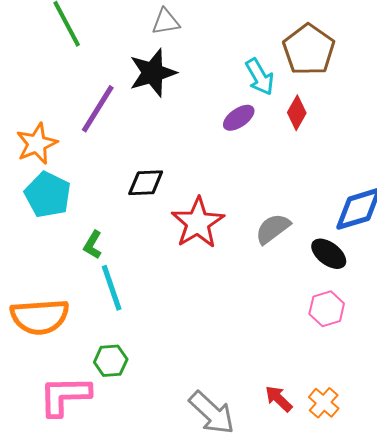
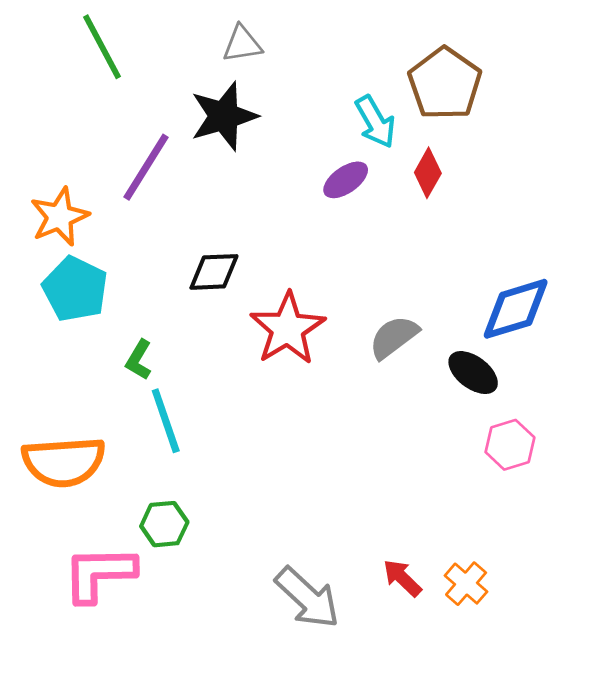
pink hexagon: (327, 309) -> (510, 445), moved

